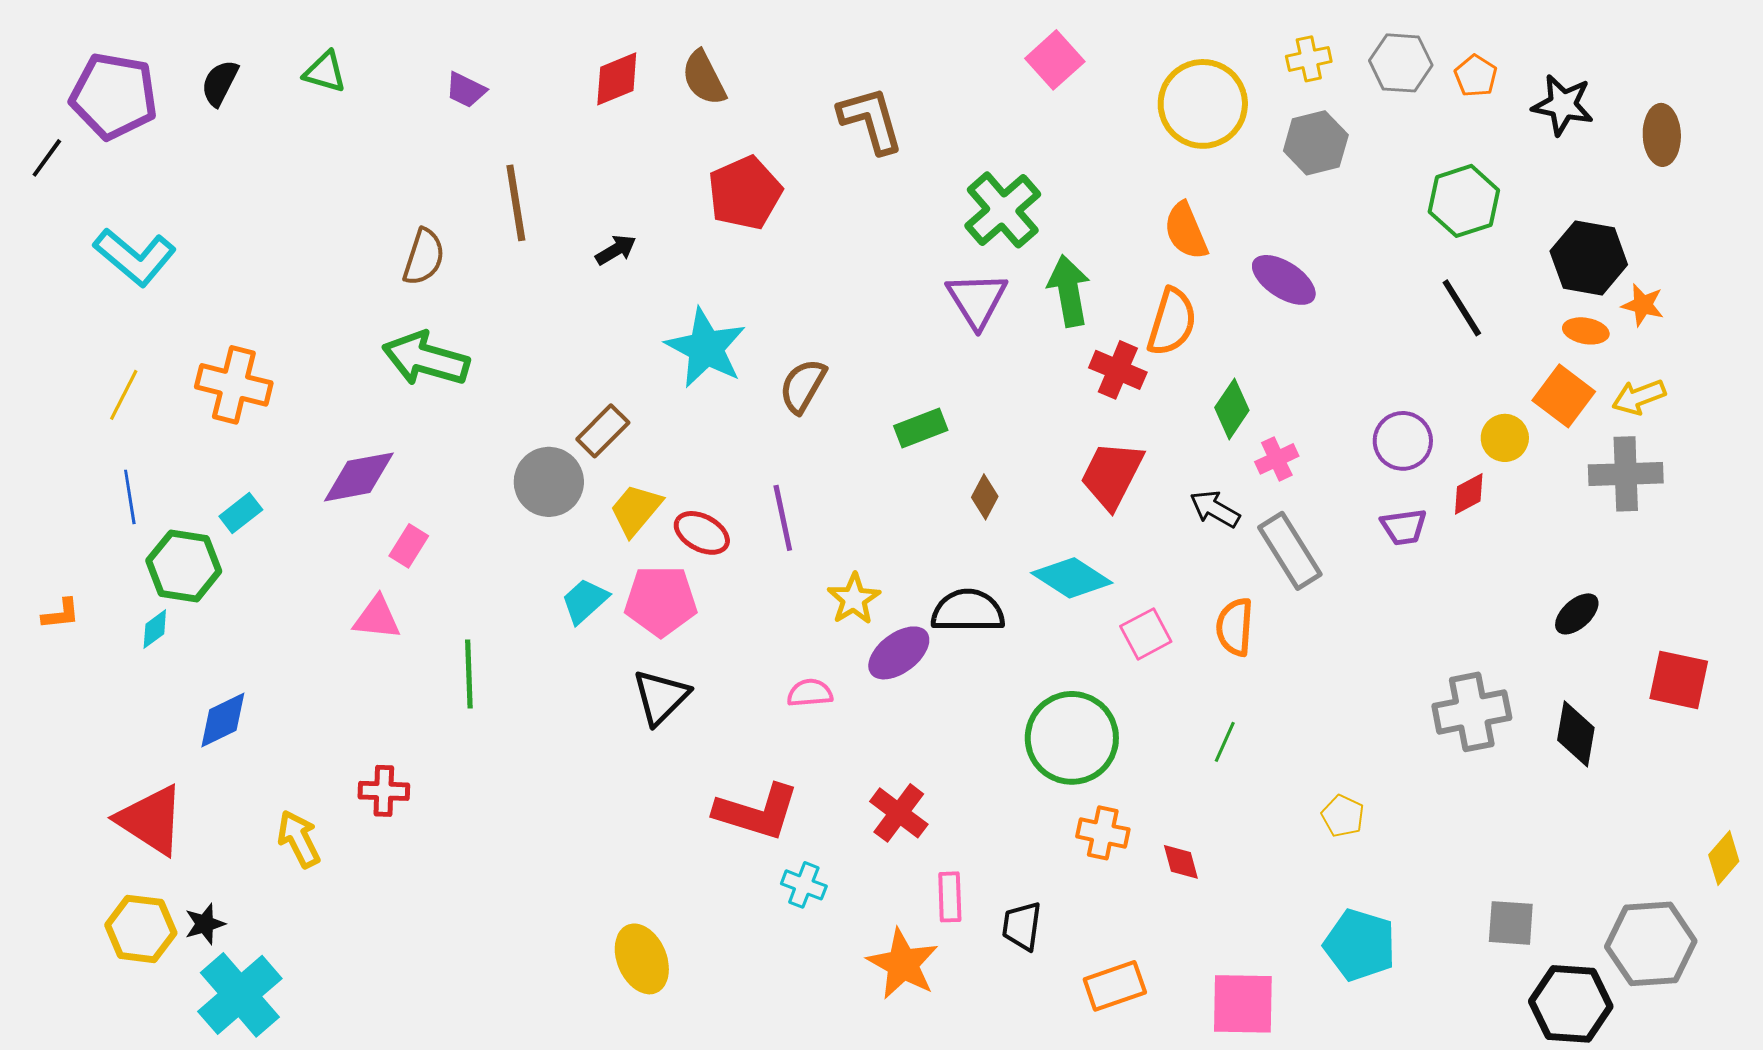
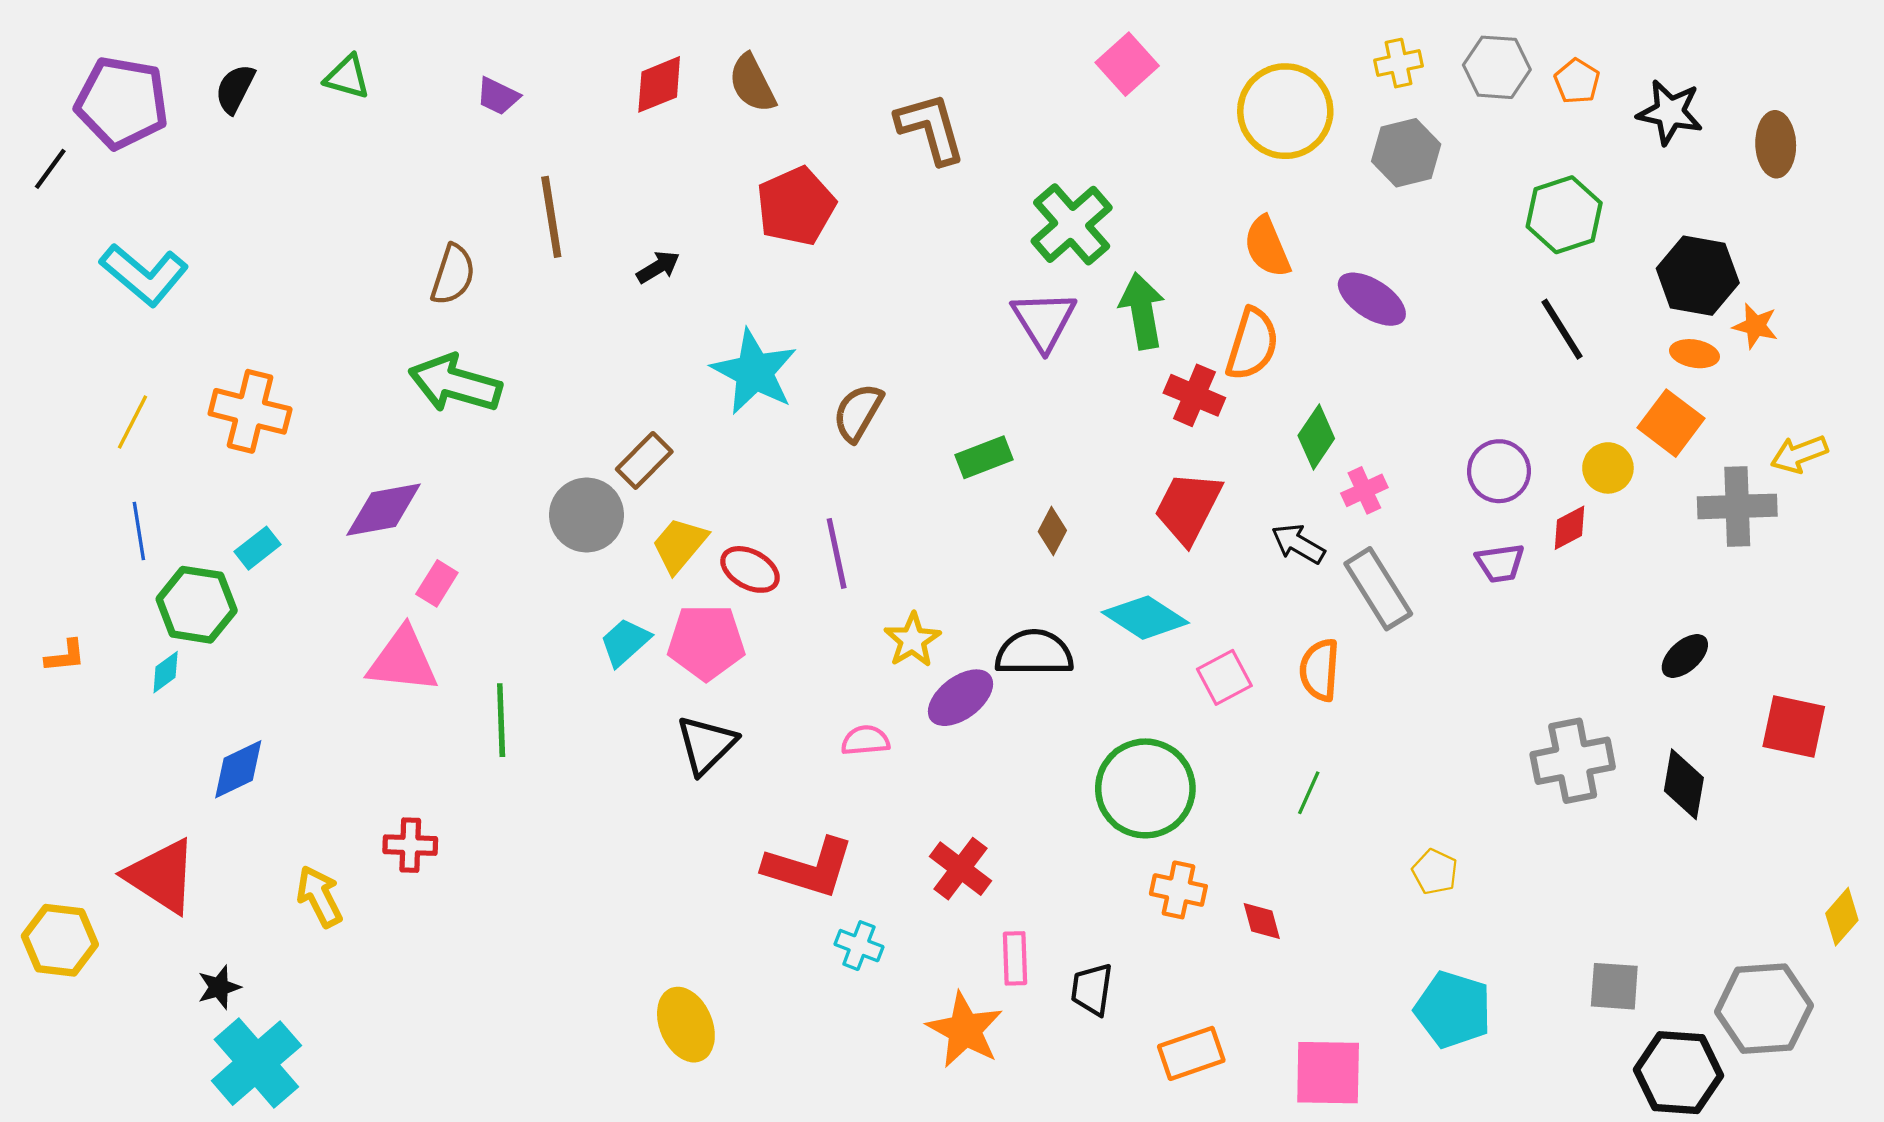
yellow arrow: (1639, 397) -> (1799, 454), moved
pink triangle: (377, 618) -> (403, 660), size x1.4
yellow hexagon: (141, 929) -> (60, 940), moved

